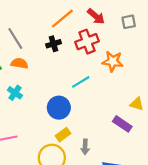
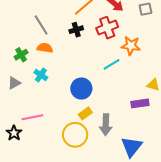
cyan line: (81, 82) -> (112, 64), moved
purple rectangle: (122, 124) -> (140, 103), turned -42
gray arrow: (85, 147) -> (106, 125), size x1.5

